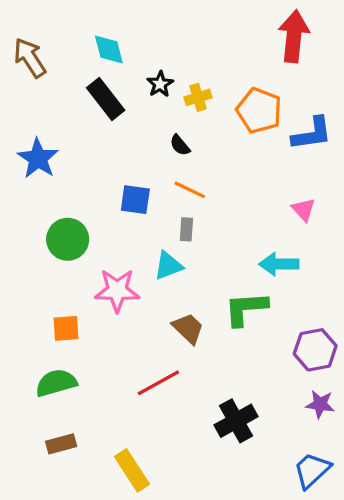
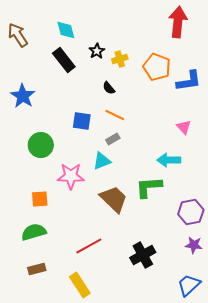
gray rectangle: (186, 229) -> (113, 139), turned 56
brown trapezoid: (188, 328) -> (114, 199), size x1.4
red line: (158, 383) -> (89, 246), moved

